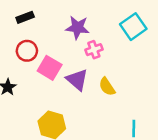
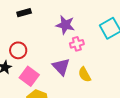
red circle: (27, 51) -> (18, 50), moved
pink square: (50, 68) -> (29, 76), moved

